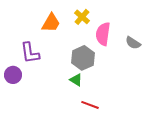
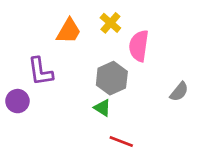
gray semicircle: (133, 43) -> (179, 92), moved, turned -84

